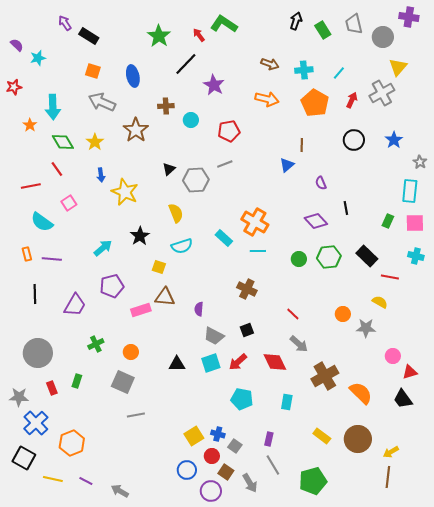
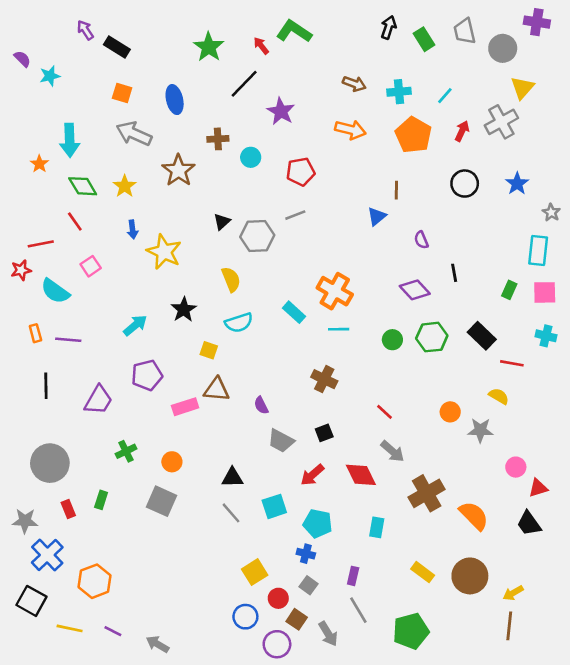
red star: (14, 87) -> (21, 270), moved
purple semicircle: (199, 309) -> (261, 405), turned -32
cyan square: (211, 363) -> (274, 506), moved
gray line: (136, 415) -> (231, 513), moved, turned 60
blue cross: (218, 434) -> (306, 554), moved

